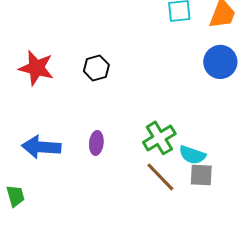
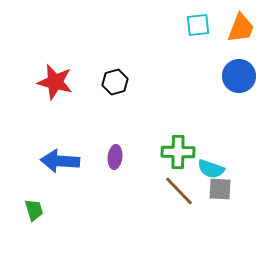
green cross: (159, 138) -> (178, 152), turned 32

